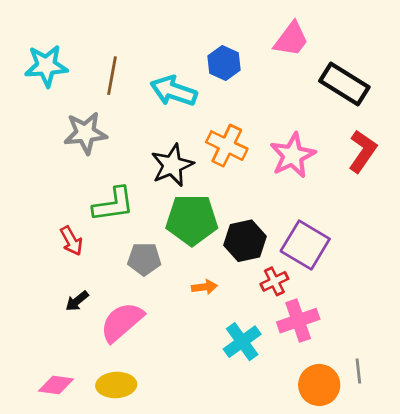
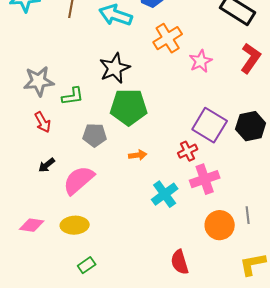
gray star: (85, 133) -> (39, 81), moved
orange cross: (227, 146) -> (168, 38), moved, turned 32
pink star: (293, 155) -> (201, 61), size x0.7
green L-shape: (113, 204) -> (73, 96), size x0.7
black hexagon: (245, 241) -> (251, 126), moved

